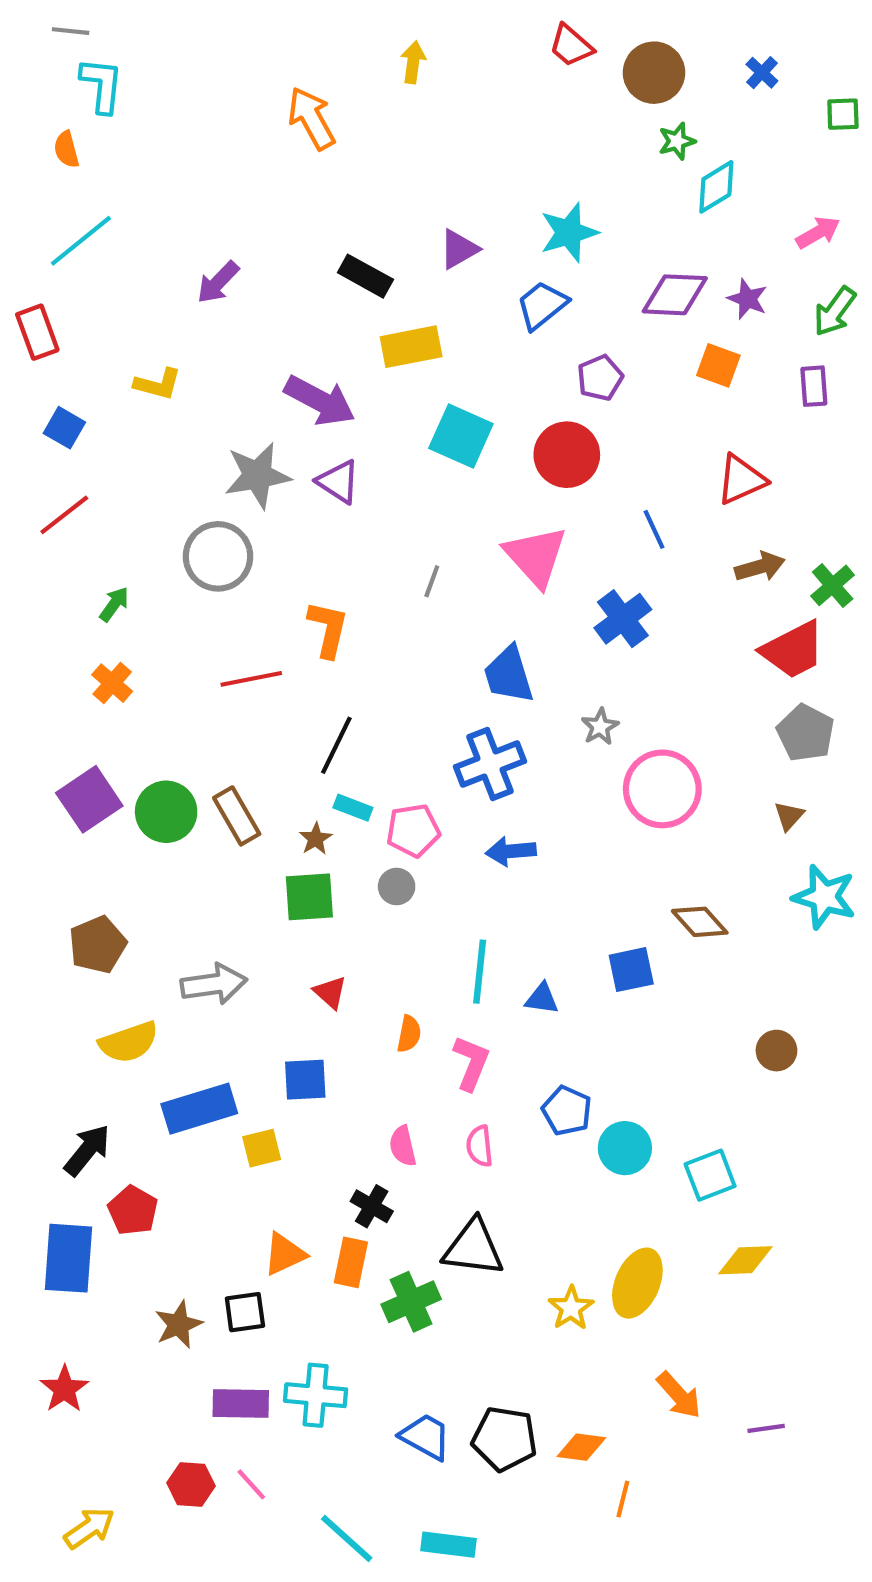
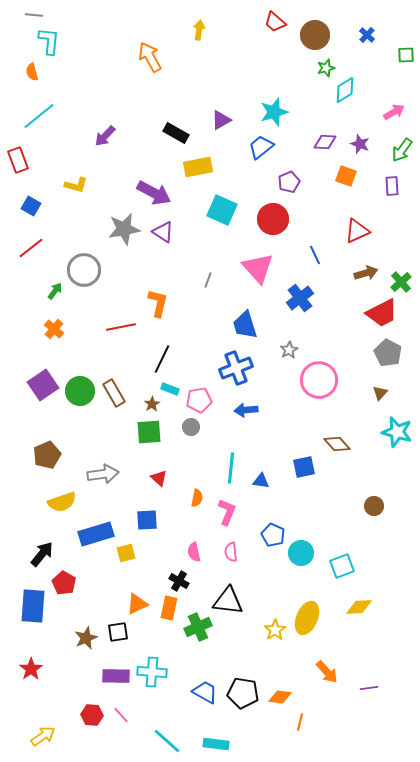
purple diamond: (675, 295) -> (325, 142), size x0.7
gray circle: (218, 556) -> (84, 270), moved

